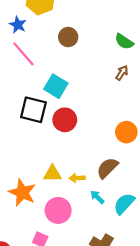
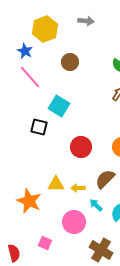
black square: (33, 110) -> (39, 127), size x0.7
red circle: (65, 120) -> (81, 147), moved
pink circle: (58, 210) -> (74, 222), moved

